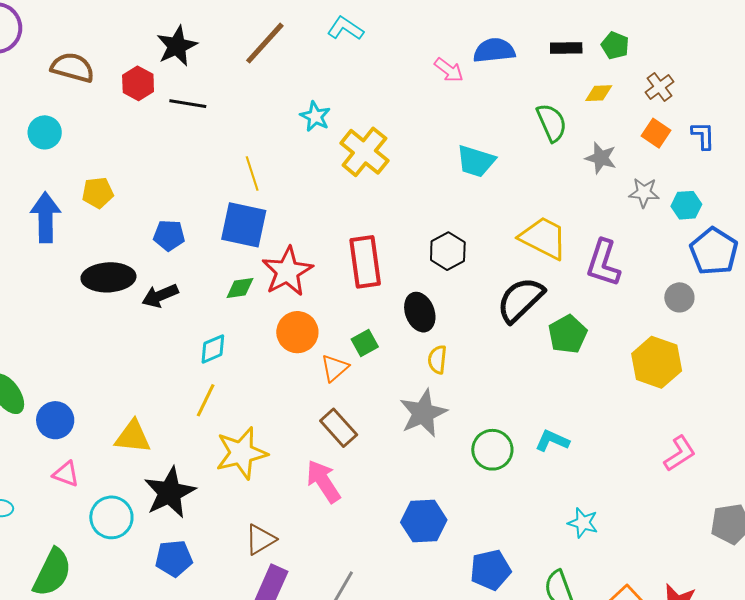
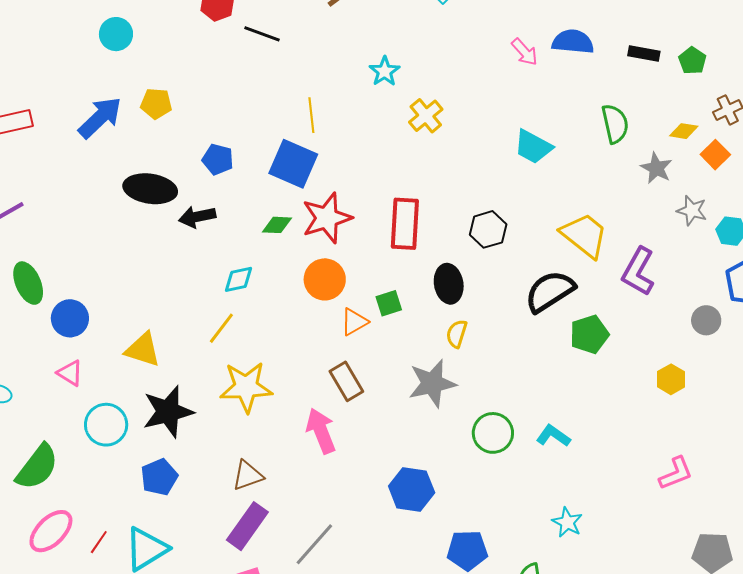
yellow diamond: (599, 93) -> (684, 131), moved
yellow cross: (364, 152) -> (426, 116), size x0.7
blue arrow: (45, 217) -> (100, 118), turned 36
yellow hexagon: (657, 362) -> (671, 379), size x0.6
blue pentagon: (174, 558) -> (159, 477), turned -30

